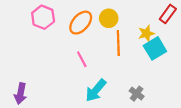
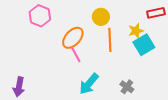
red rectangle: (168, 14) -> (156, 13), turned 42
orange ellipse: (81, 23) -> (73, 38), moved

